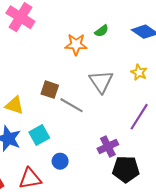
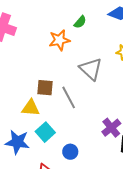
yellow triangle: (15, 105) -> (31, 108), moved
gray line: (72, 105) -> (69, 97), turned 45

